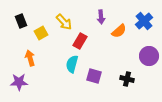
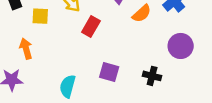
yellow square: (41, 33) -> (40, 16), turned 32
cyan semicircle: (72, 64) -> (68, 86), moved

